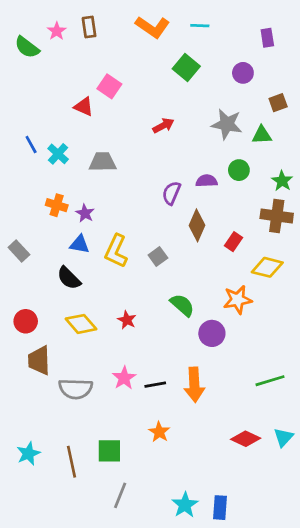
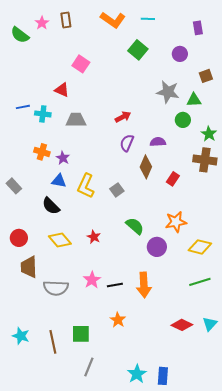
red triangle: (84, 107) -> (62, 90), moved
red arrow: (163, 126) -> (123, 117), moved
blue line: (31, 144) -> (23, 107), turned -72
cyan cross: (58, 154) -> (43, 114), turned -35
green circle: (239, 170) -> (183, 120), moved
purple semicircle: (207, 181) -> (158, 142), moved
yellow diamond: (267, 267) -> (200, 247), moved
cyan star: (28, 454) -> (21, 336), turned -30

